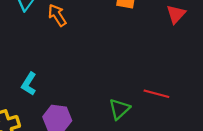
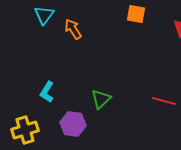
green triangle: (119, 109) -> (101, 99), moved

